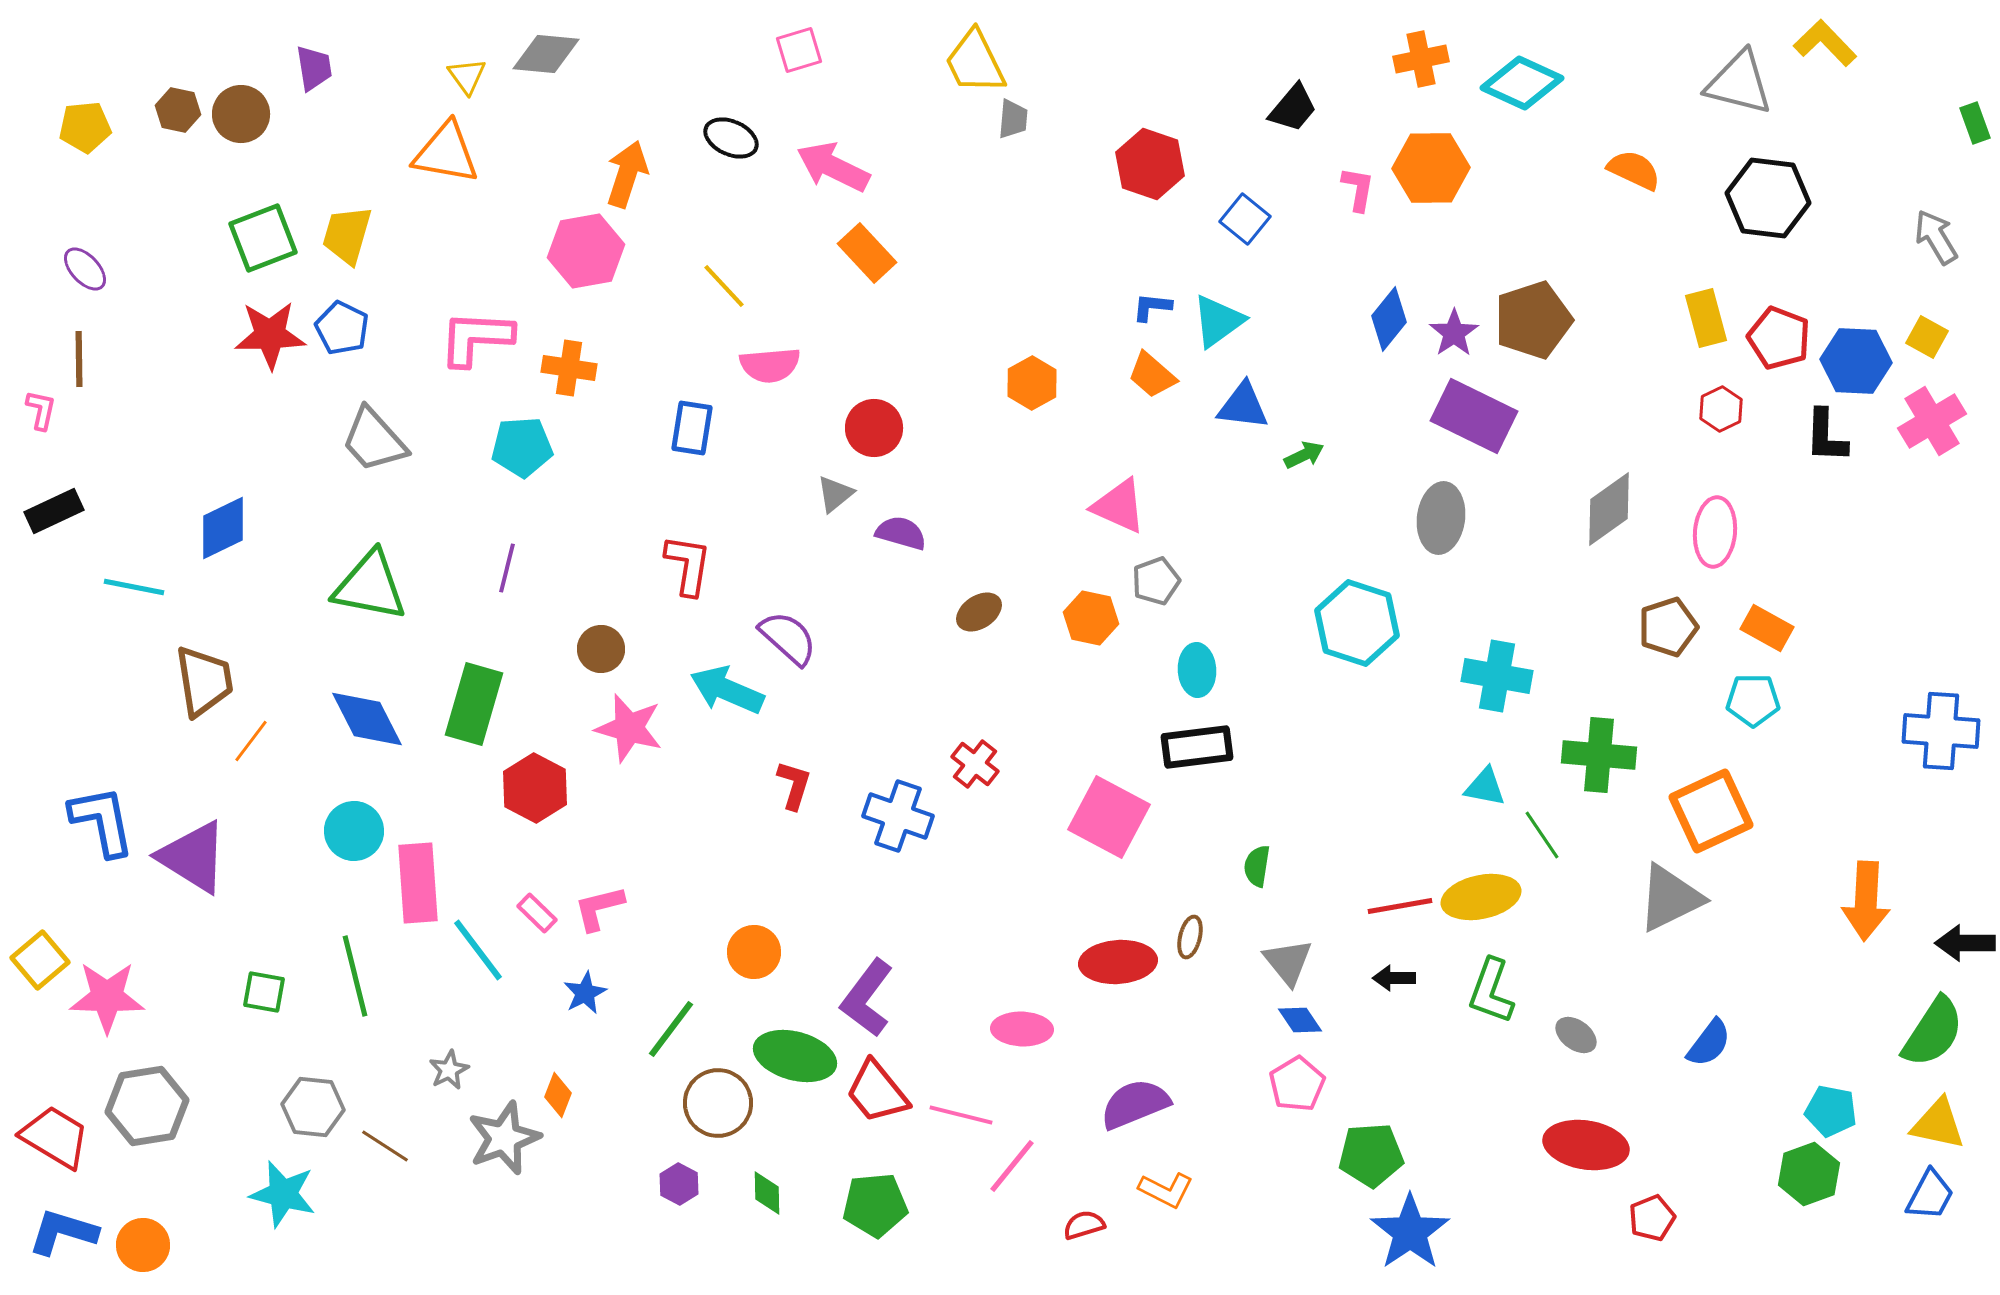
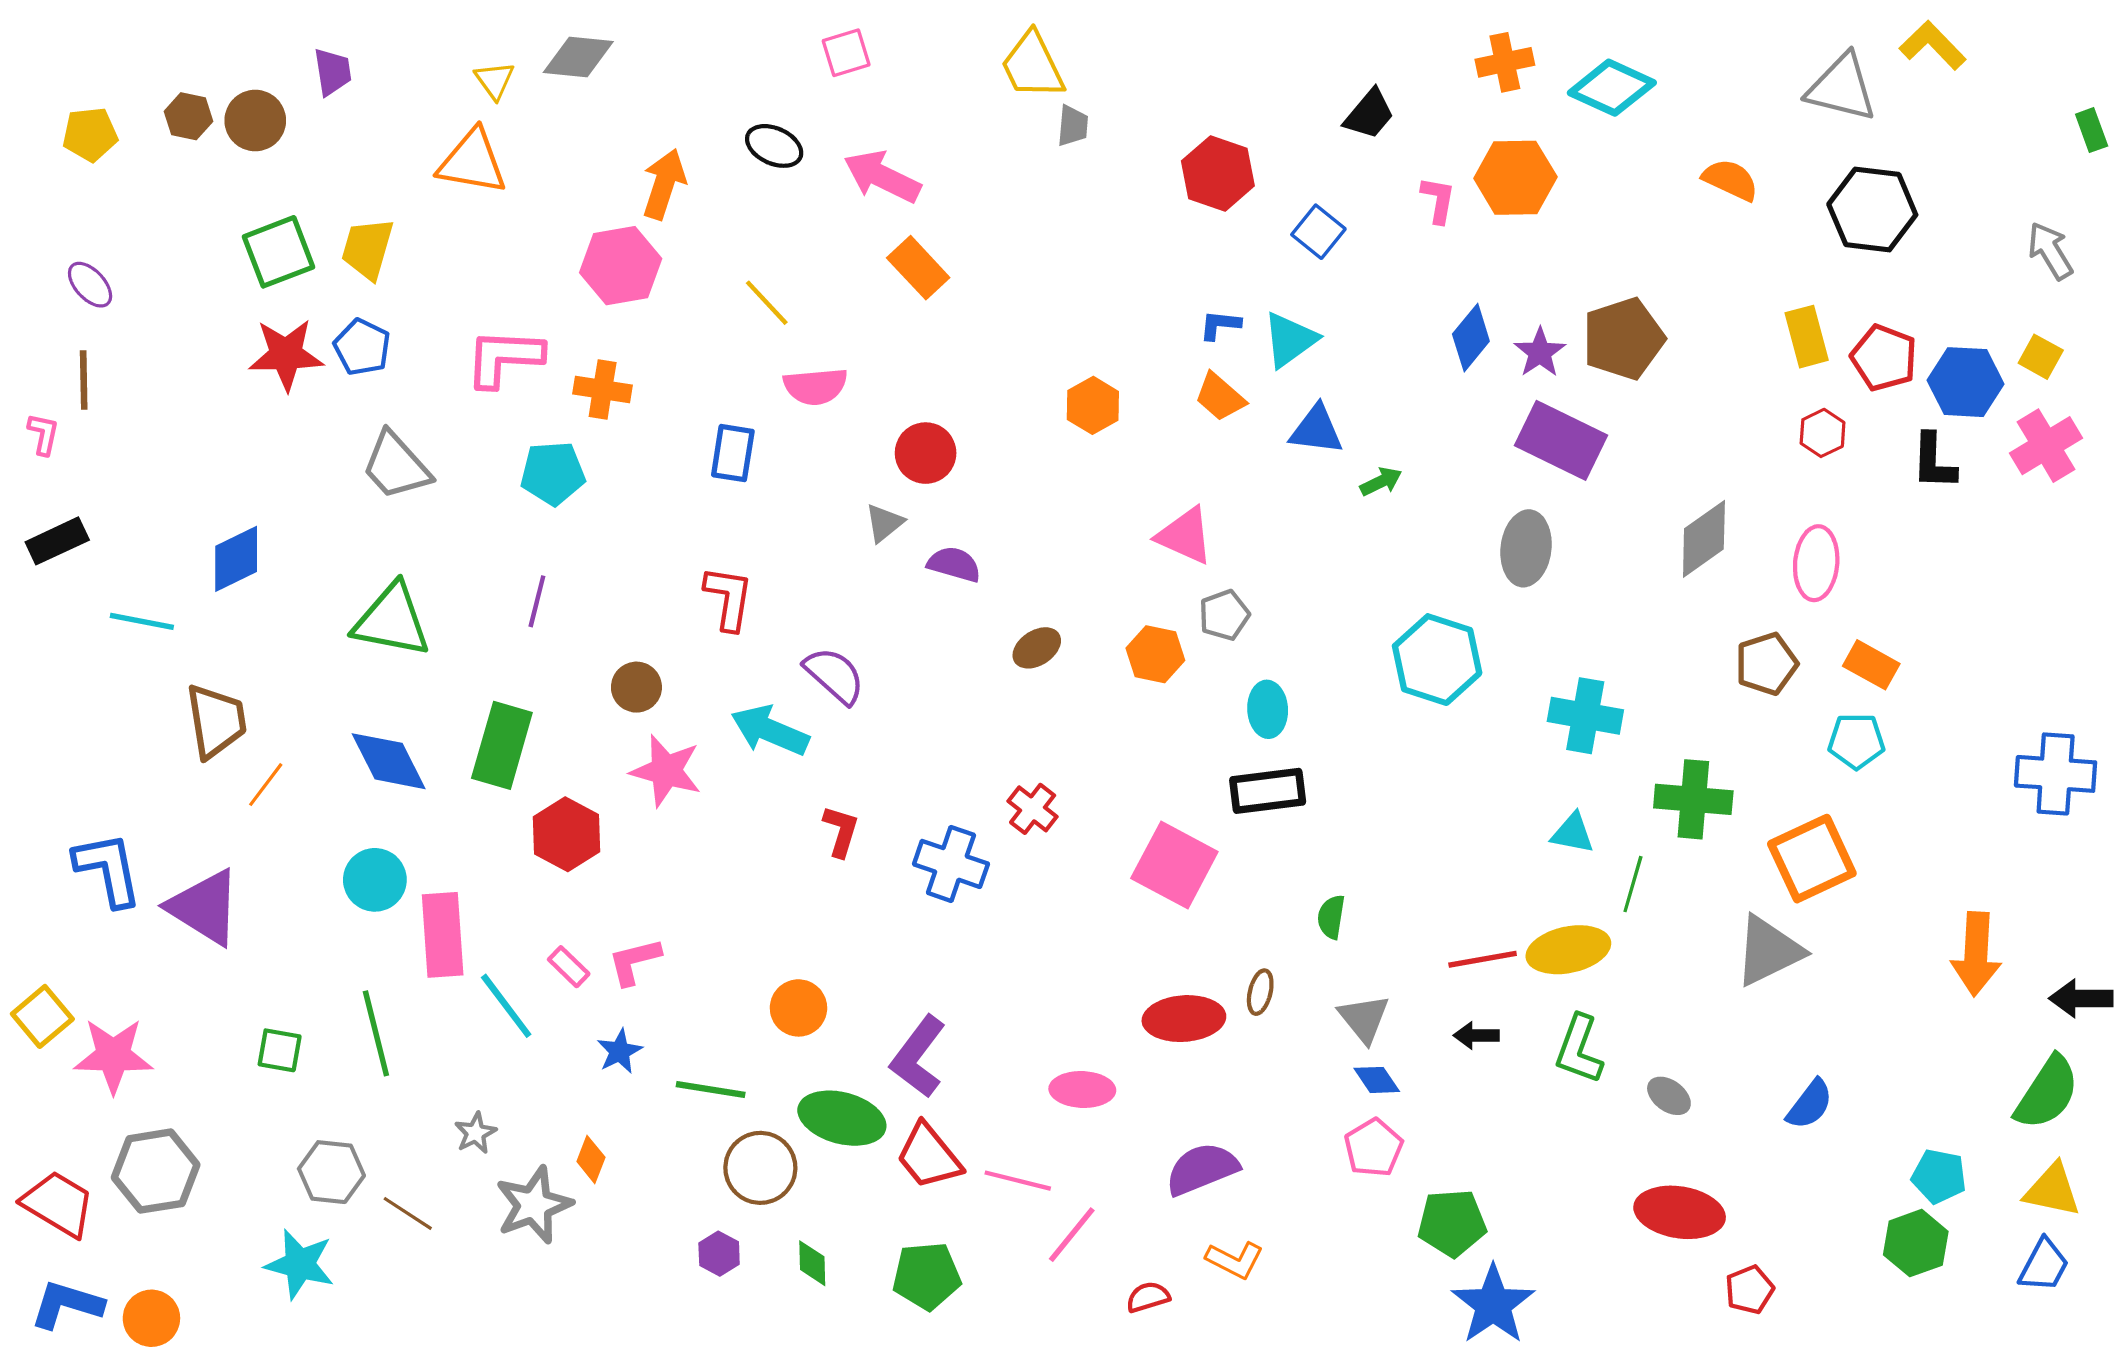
green line: (1542, 835) -> (1633, 884), turned 50
green line: (671, 1029) -> (711, 1090), turned 62

